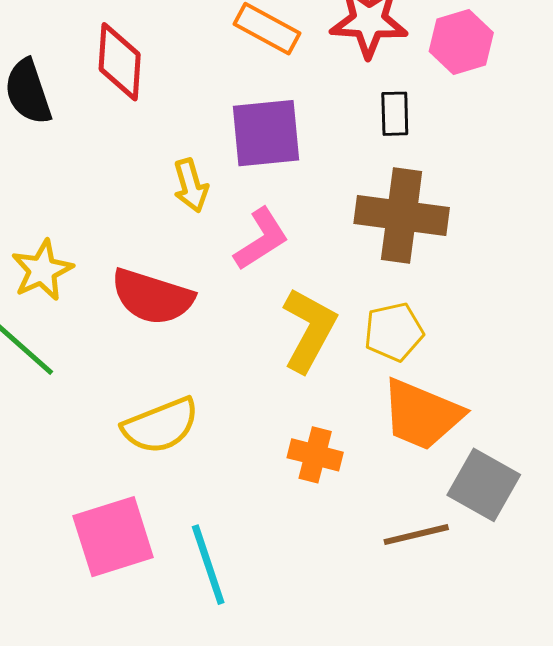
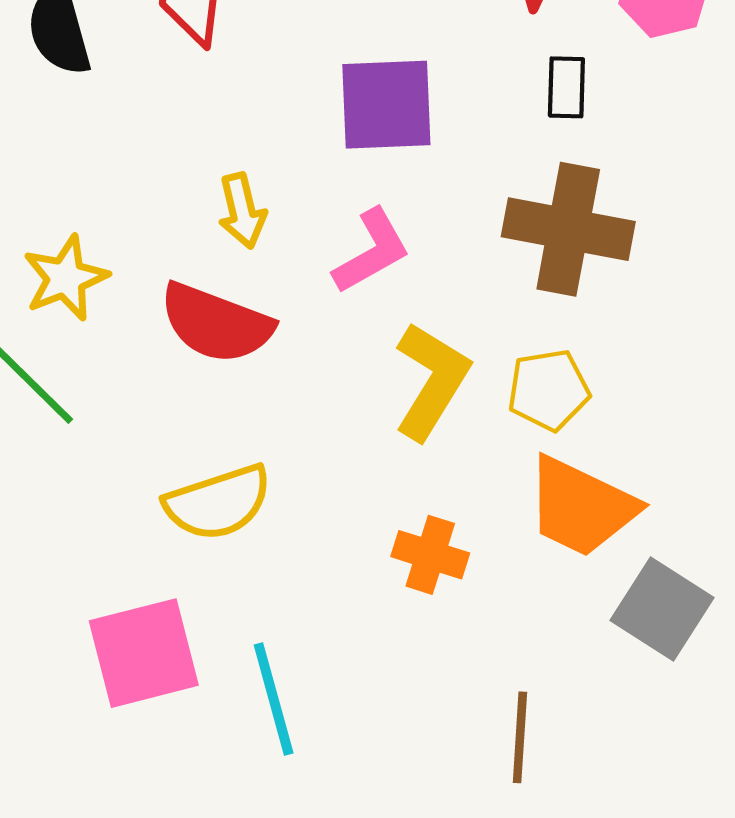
yellow arrow: (191, 186) -> (242, 211), moved
brown line: (416, 535) -> (520, 737), moved, turned -76

